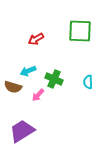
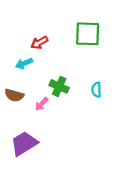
cyan arrow: (28, 71) -> (24, 63), moved

